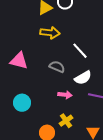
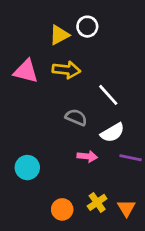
pink triangle: (19, 61) -> (26, 71), moved
yellow cross: (66, 121) -> (97, 202), moved

